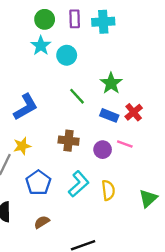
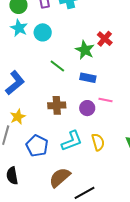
red cross: (134, 112) -> (105, 39), moved
cyan L-shape: (79, 184) -> (72, 141), turned 30
brown semicircle: (42, 222) -> (60, 177), moved, size x1.6

